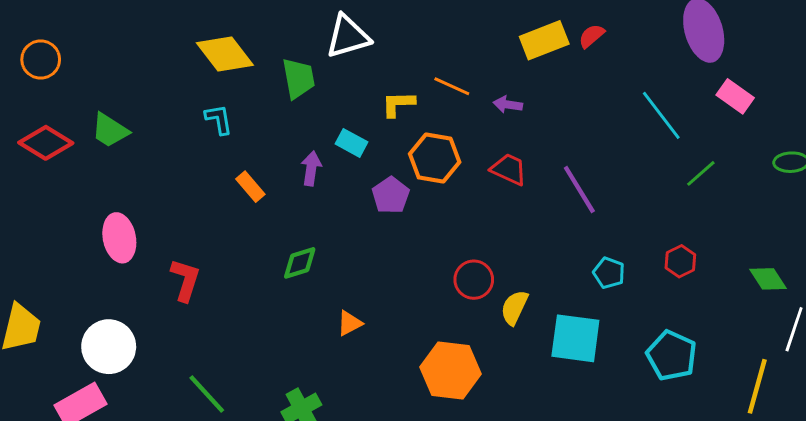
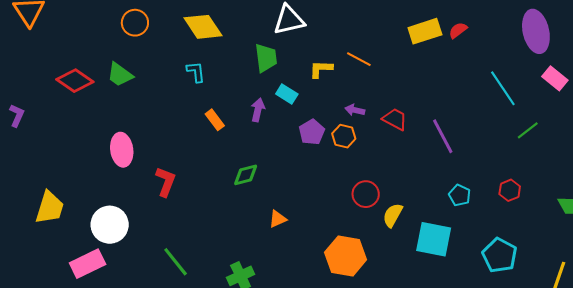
orange circle: (41, 60) -> (135, 23), moved
green trapezoid: (299, 78) -> (266, 58), moved
purple arrow: (508, 105) -> (355, 110), moved
orange hexagon: (435, 158) -> (344, 136), moved, size x0.7

